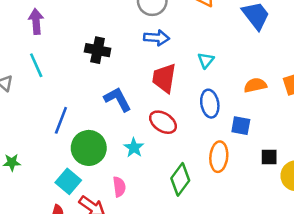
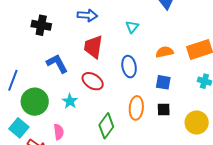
cyan triangle: (206, 60) -> (132, 27), moved
blue square: (241, 126) -> (163, 82), moved
black square: (269, 157) -> (164, 110), moved

